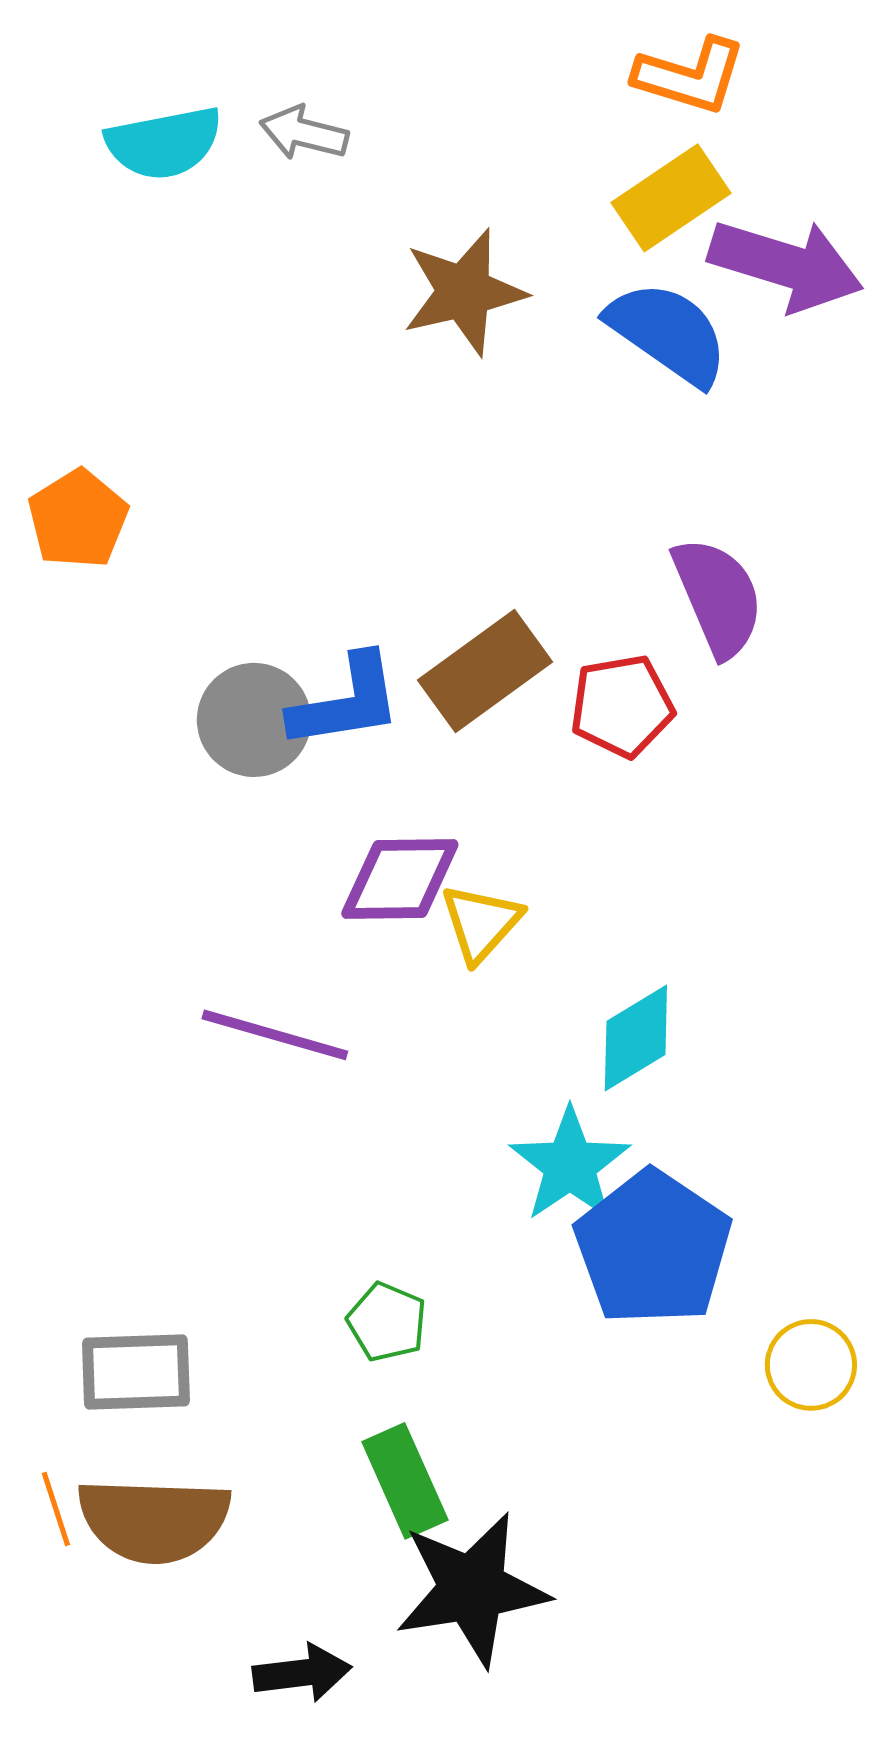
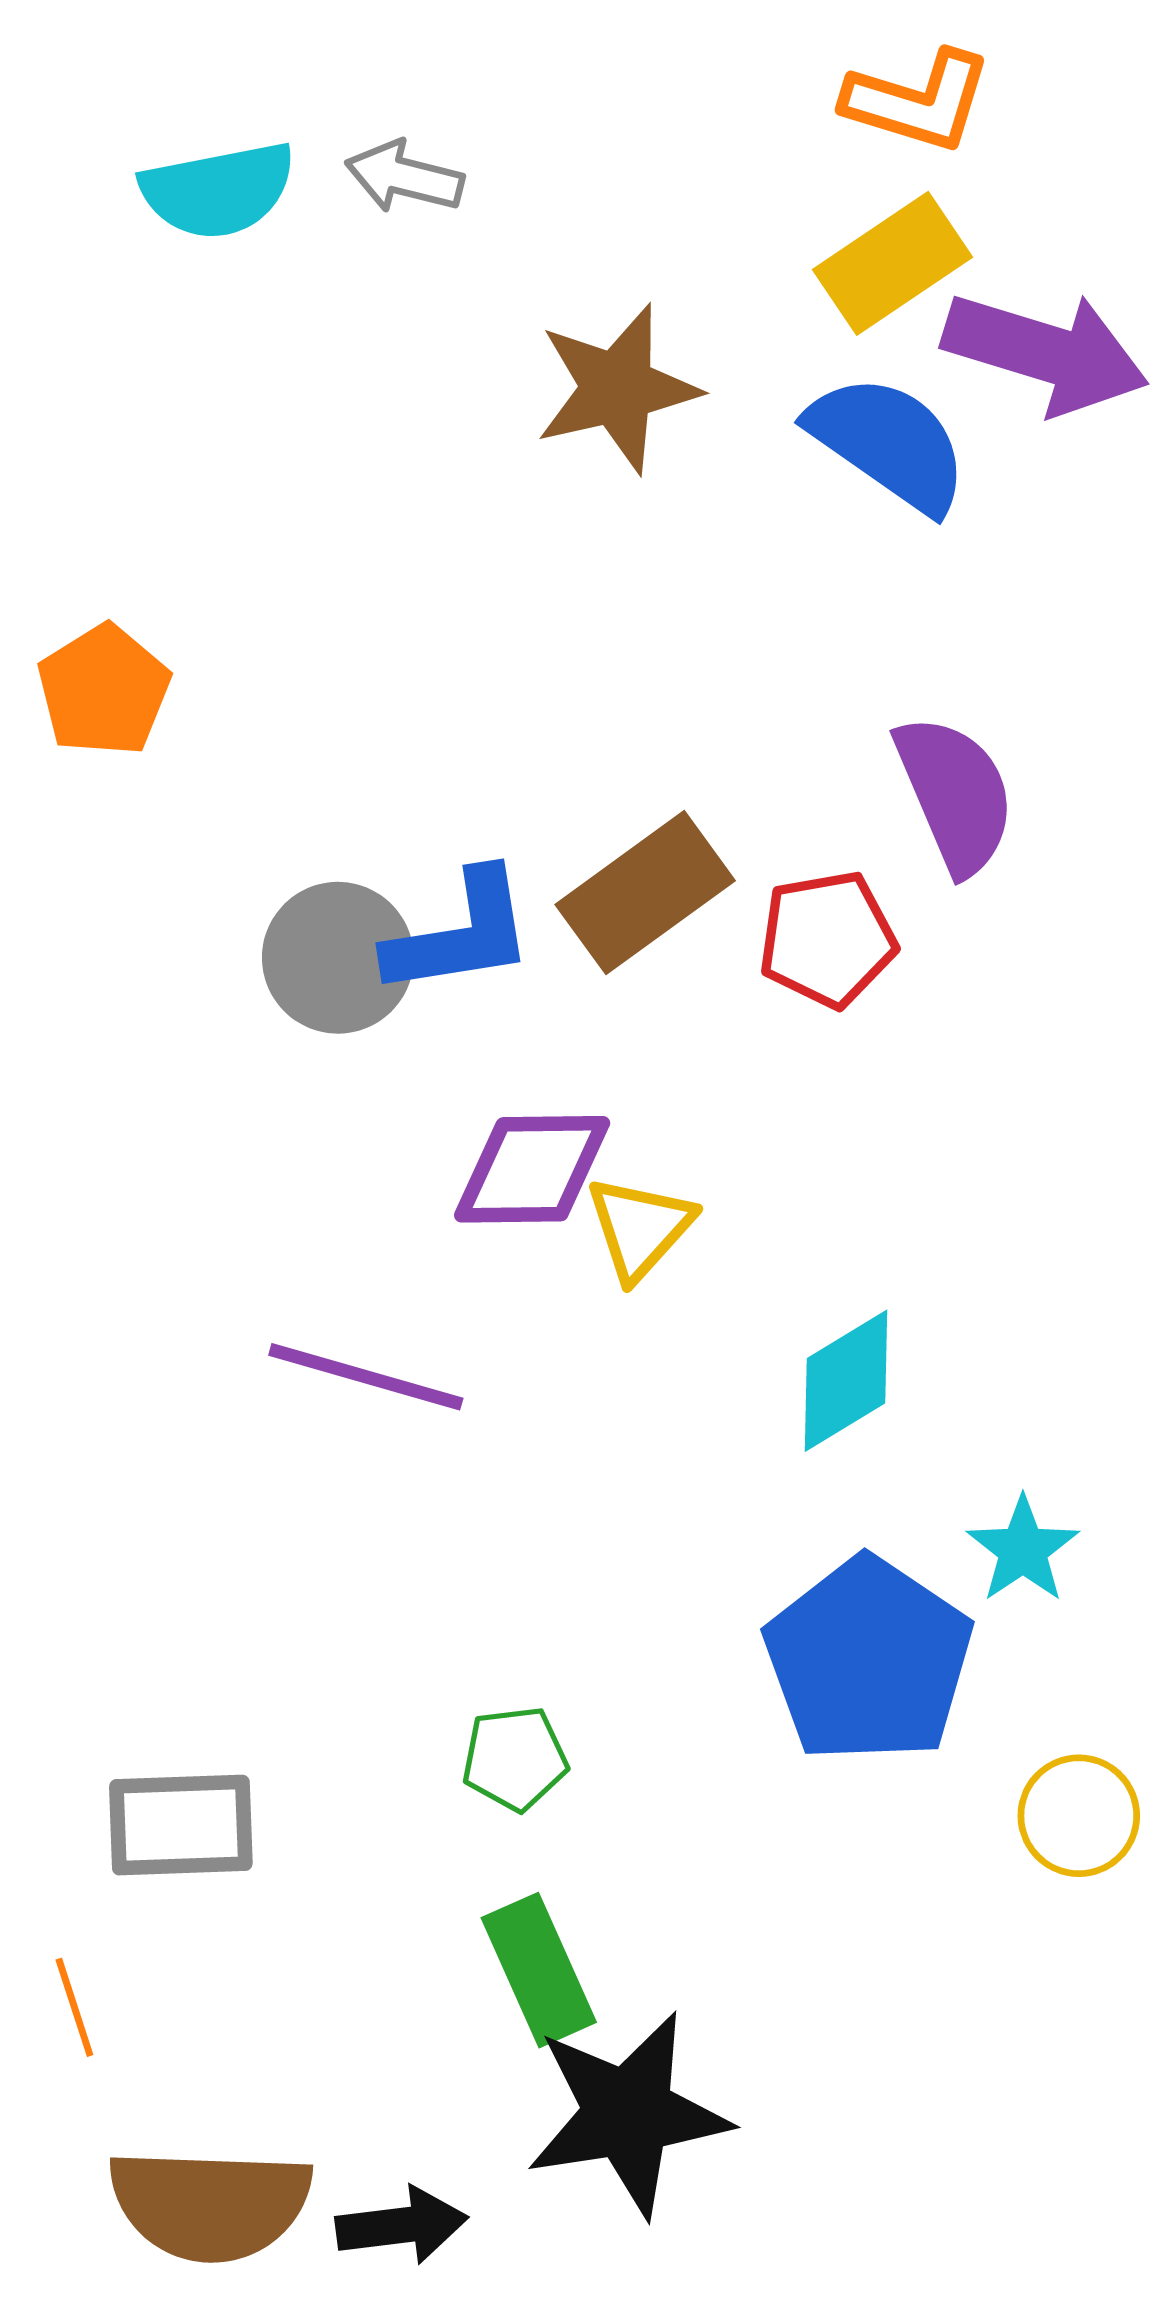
cyan star: (570, 1165) -> (1023, 1550), moved, size x0.7
green pentagon: (387, 1322) -> (515, 1759), turned -30
brown semicircle: (154, 1520) -> (210, 2204), moved

